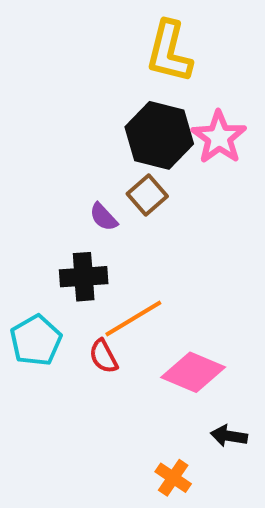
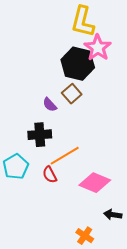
pink star: (219, 137) -> (98, 48), moved

